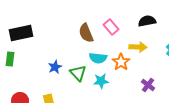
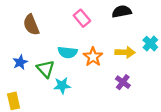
brown semicircle: (86, 33) -> (31, 25), moved
yellow arrow: (138, 47) -> (125, 52), moved
cyan star: (101, 81) -> (62, 85), moved

